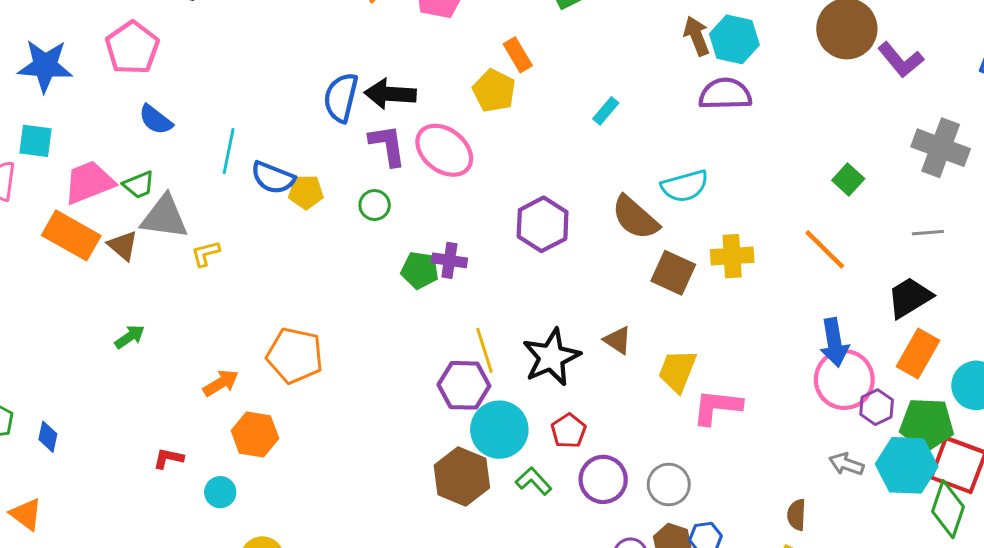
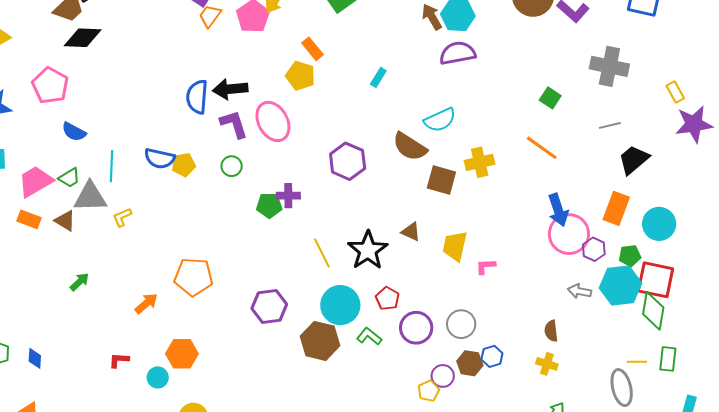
pink ellipse: (444, 150) -> (273, 121), turned 33
cyan line: (229, 151) -> (112, 166), moved
orange rectangle: (71, 235) -> (29, 219), size x0.6
black trapezoid: (910, 298) -> (634, 160), moved
purple hexagon: (464, 385) -> (269, 306), moved
pink L-shape: (717, 407) -> (486, 266), size x0.6
green pentagon: (927, 424) -> (630, 256), size x0.6
orange hexagon: (255, 434) -> (182, 354), moved

